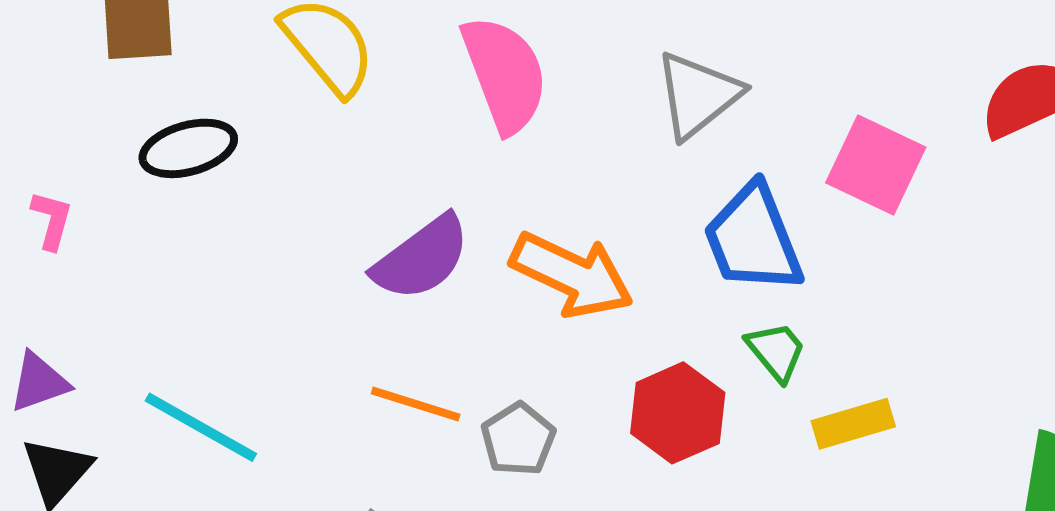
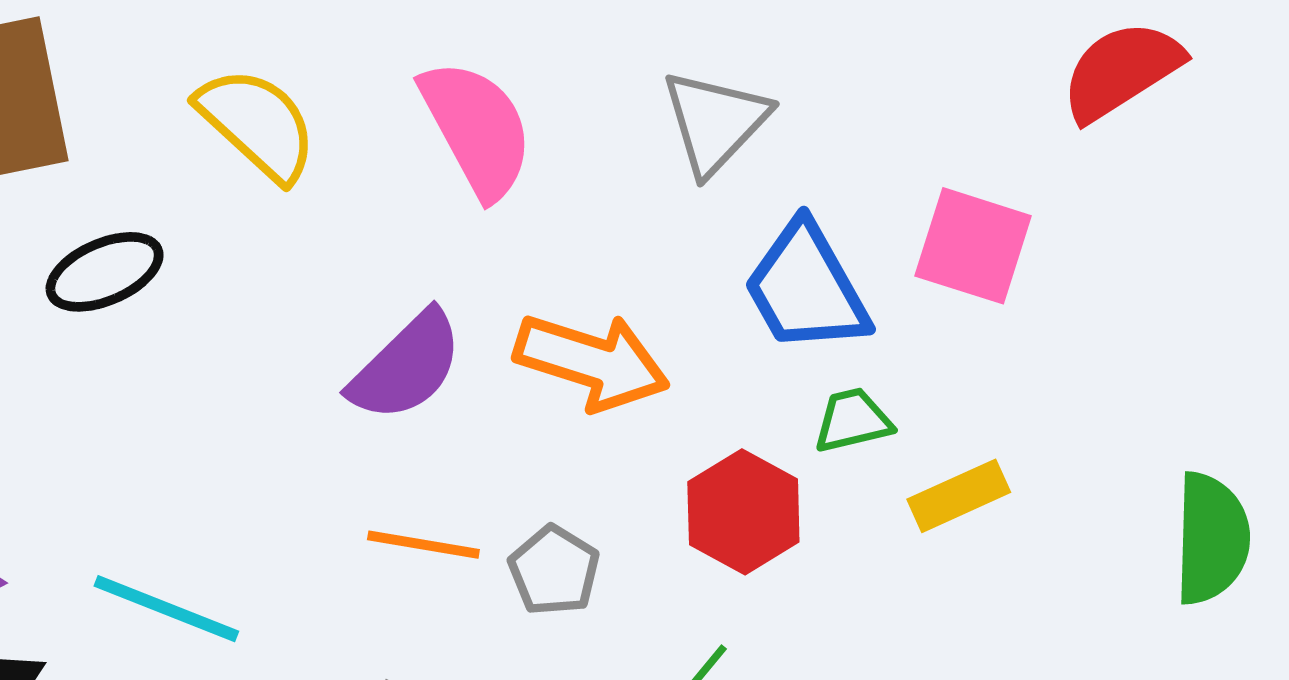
pink square: (876, 165) -> (973, 246), moved
green trapezoid: (776, 351) -> (853, 420), turned -56

